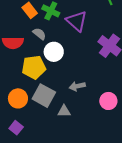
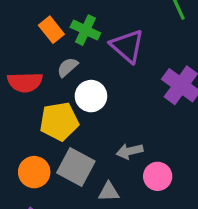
gray semicircle: (39, 34) -> (67, 67), turned -80
pink circle: (108, 101) -> (158, 176), moved

